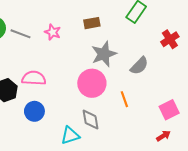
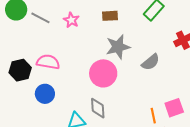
orange line: (124, 99) -> (153, 116), moved

